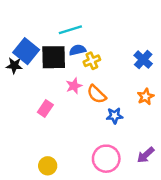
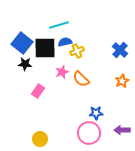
black star: (14, 66) -> (25, 64), moved
blue star: (115, 116) -> (96, 113), moved
purple arrow: (146, 155) -> (122, 130), turned 42

